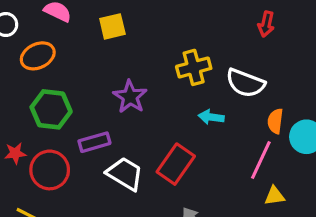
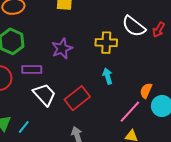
white semicircle: (245, 83) -> (134, 26), moved
cyan arrow: (211, 117) -> (108, 76), turned 49

